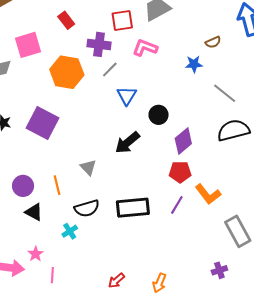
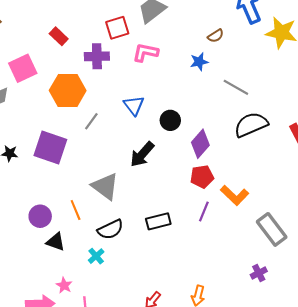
gray line: (110, 69) -> (91, 121), moved
gray triangle: (88, 167) -> (105, 186), size x1.6
black rectangle: (133, 208) -> (158, 221), size x0.7

